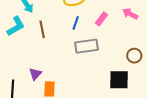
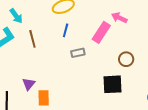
pink rectangle: (101, 19) -> (101, 32), moved, size x1.5
gray rectangle: (86, 46) -> (78, 53), size x0.6

